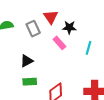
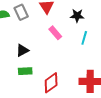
black star: (69, 27) -> (77, 16), moved
gray rectangle: (33, 29) -> (21, 12), moved

